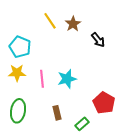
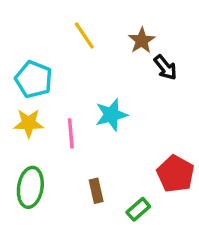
brown star: (73, 24) -> (142, 41), moved
cyan star: (67, 79) -> (111, 115), moved

